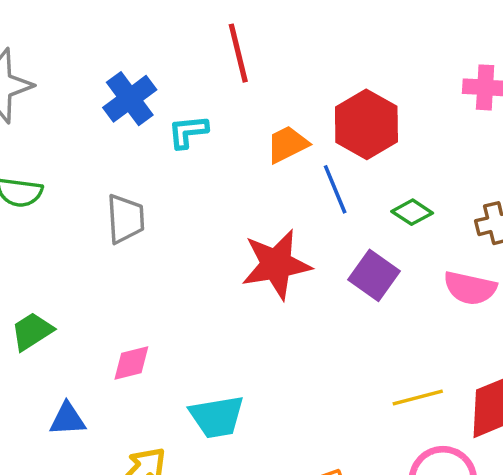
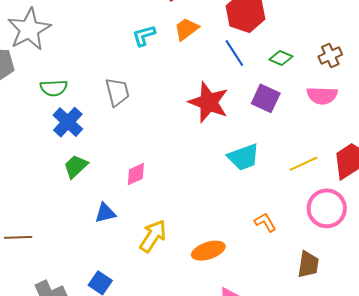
blue cross: (130, 99) -> (68, 122), moved
orange trapezoid: (287, 144) -> (186, 29), moved
red star: (276, 264) -> (209, 102), turned -30
cyan trapezoid: (217, 417) -> (244, 157), moved

